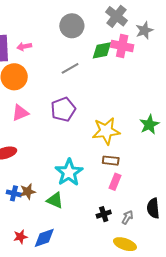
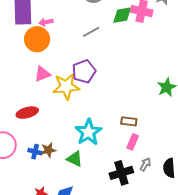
pink arrow: (24, 46) -> (46, 22), moved
yellow star: (106, 131) -> (66, 87), moved
black cross: (104, 214) -> (121, 173), size x1.6
gray arrow: (127, 217) -> (145, 164), moved

